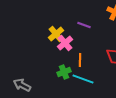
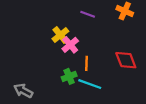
purple line: (84, 25) -> (88, 14), moved

